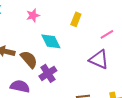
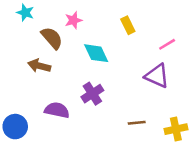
yellow rectangle: (76, 19) -> (128, 25), turned -48
brown semicircle: (29, 59) -> (52, 38), moved

